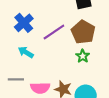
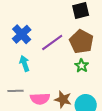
cyan arrow: (26, 52) -> (25, 63), turned 42

